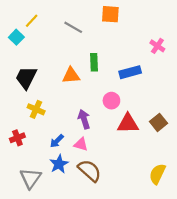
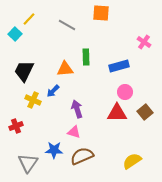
pink circle: (111, 101) -> (125, 92), moved
blue arrow: (57, 141) -> (53, 91), moved
blue star: (59, 164) -> (54, 150), turned 30
brown semicircle: (90, 171) -> (82, 156), turned -65
yellow semicircle: (157, 174) -> (132, 161), moved, turned 30

